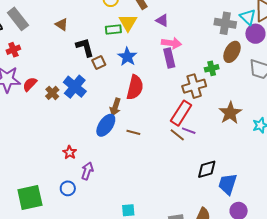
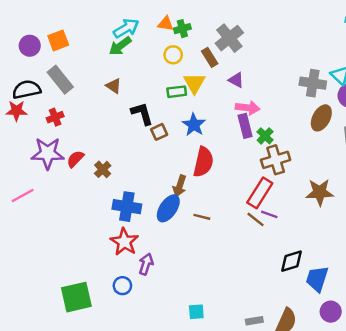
green cross: (212, 68) -> (265, 136), moved, turned -32
blue cross: (75, 87) -> (127, 207), moved, turned -30
brown star: (230, 113) -> (320, 192), turned 30
red star: (70, 152) -> (124, 242), size x1.6

